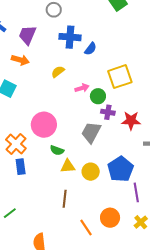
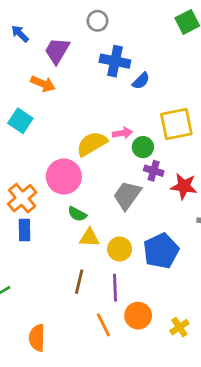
yellow semicircle: (58, 72) -> (92, 144), moved, size x1.6
purple line: (136, 192) -> (115, 288), moved

